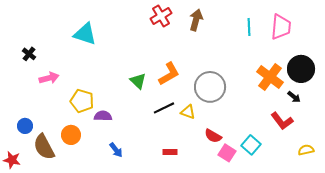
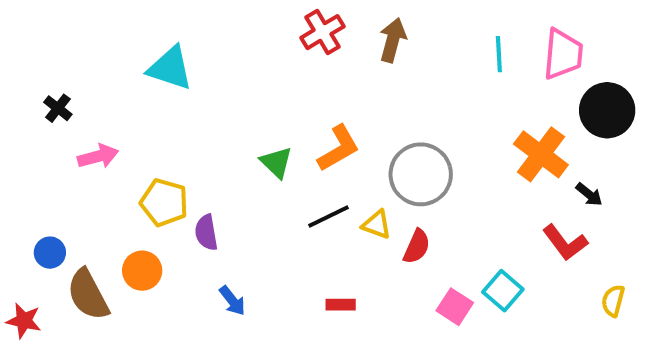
black circle: (301, 69) -> (607, 110), moved
purple semicircle: (103, 116) -> (206, 233), turned -102
red semicircle: (213, 136) -> (417, 247), moved, turned -96
yellow semicircle: (306, 150) -> (613, 301), turned -63

